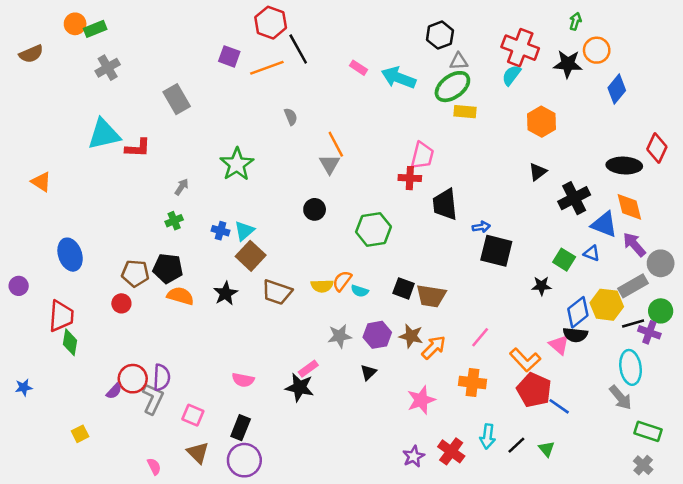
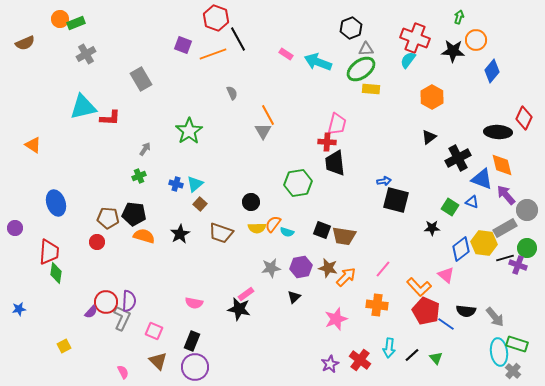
black trapezoid: (445, 204) -> (335, 163), moved
black circle: (315, 209) -> (251, 202), moved
brown square: (251, 256) -> (200, 204), size x0.6
black semicircle: (575, 335) -> (466, 311), moved
cyan ellipse: (631, 367) -> (499, 352), moved

